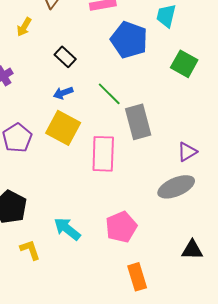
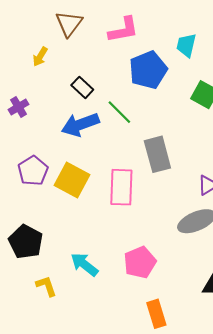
blue pentagon: (129, 40) -> (148, 70), turned 30
blue arrow: (63, 93) -> (80, 124), size x1.8
green line: (109, 94) -> (119, 112), moved
yellow square: (63, 128) -> (72, 180), moved

